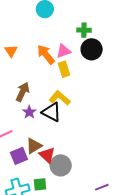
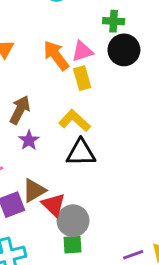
black triangle: (52, 112) -> (81, 153), moved, turned -30
green square: (40, 184) -> (73, 245), moved

